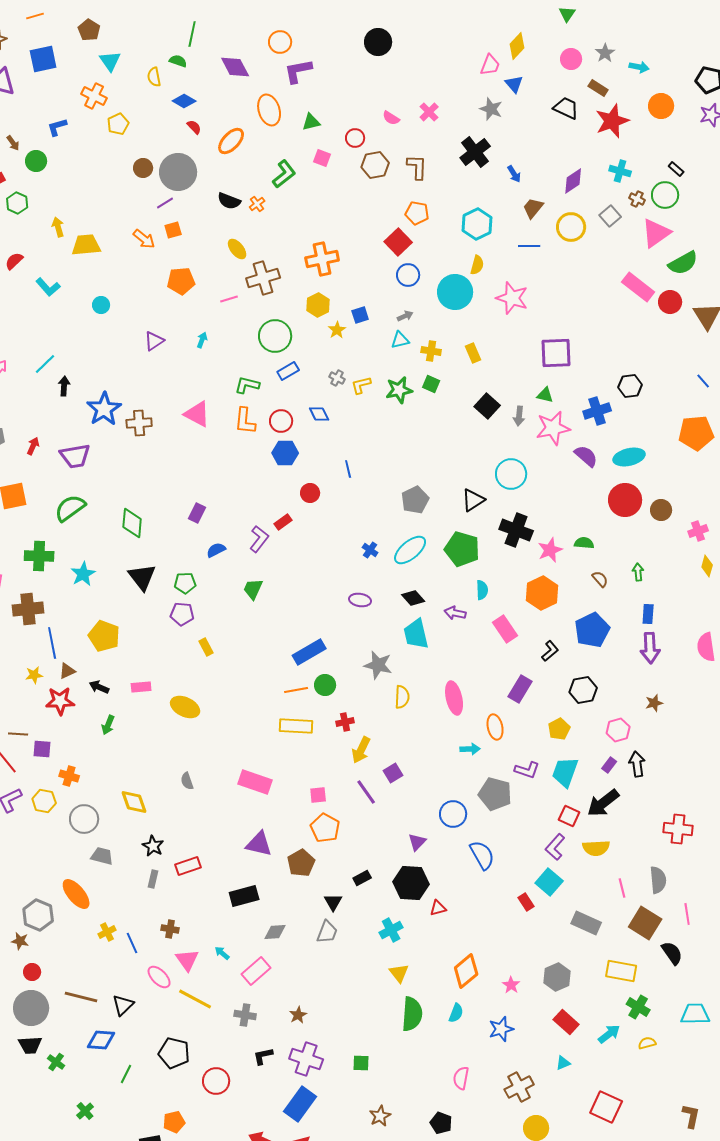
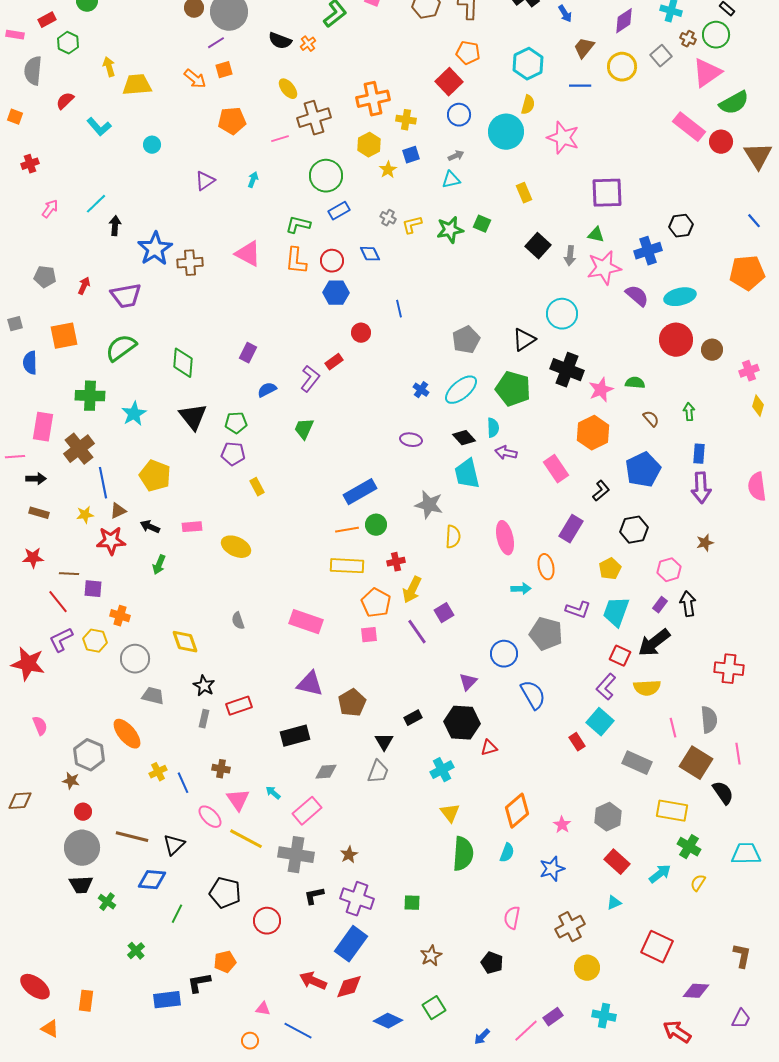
yellow cross: (431, 351) -> (406, 120), moved
cyan semicircle: (482, 590) -> (493, 428), moved
brown cross: (28, 609) -> (79, 449), turned -32
orange pentagon: (325, 828) -> (376, 603), moved
gray cross: (245, 1015) -> (296, 855), size x1.6
yellow semicircle: (647, 1043) -> (698, 883), turned -42

